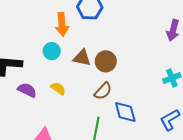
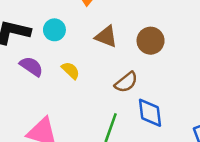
cyan circle: (52, 51) -> (54, 30), moved
brown circle: (106, 61) -> (151, 41), moved

